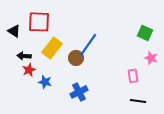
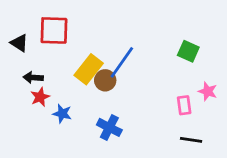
green square: (145, 33) -> (188, 51), moved
yellow rectangle: (52, 48) -> (89, 69), moved
pink star: (151, 58) -> (208, 91), moved
blue cross: (79, 92) -> (109, 127), turned -36

